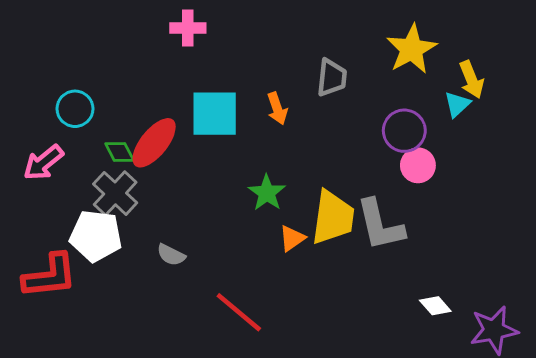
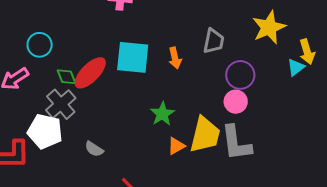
purple circle: (404, 131) -> (240, 75), moved
pink circle: (418, 165) -> (236, 102), moved

